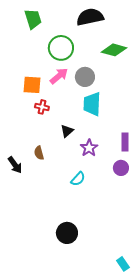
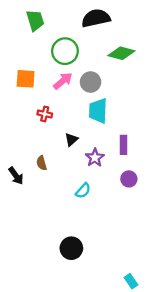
orange square: (32, 85) -> (26, 79), moved
purple rectangle: (125, 142) -> (124, 145), moved

